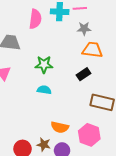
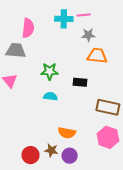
pink semicircle: (35, 19) -> (28, 28), moved
black rectangle: (84, 74) -> (80, 82), moved, turned 40
pink hexagon: (89, 135) -> (108, 137), moved

